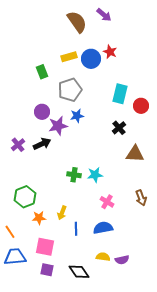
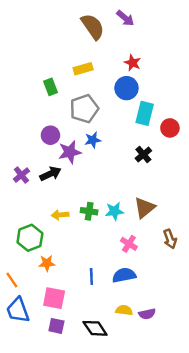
blue circle: (91, 59) -> (126, 88), moved
brown triangle: (135, 154) -> (145, 208), moved, turned -42
yellow arrow: (62, 213) -> (60, 215), moved, turned 64
blue trapezoid: (15, 257) -> (18, 310), turned -105

